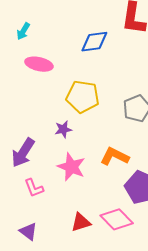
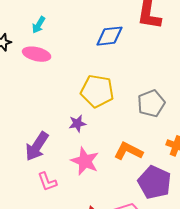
pink ellipse: (39, 64) -> (37, 54), moved

